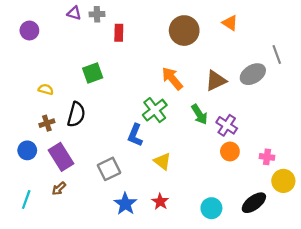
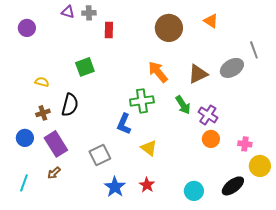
green cross: (155, 110) -> (142, 101), turned 30

